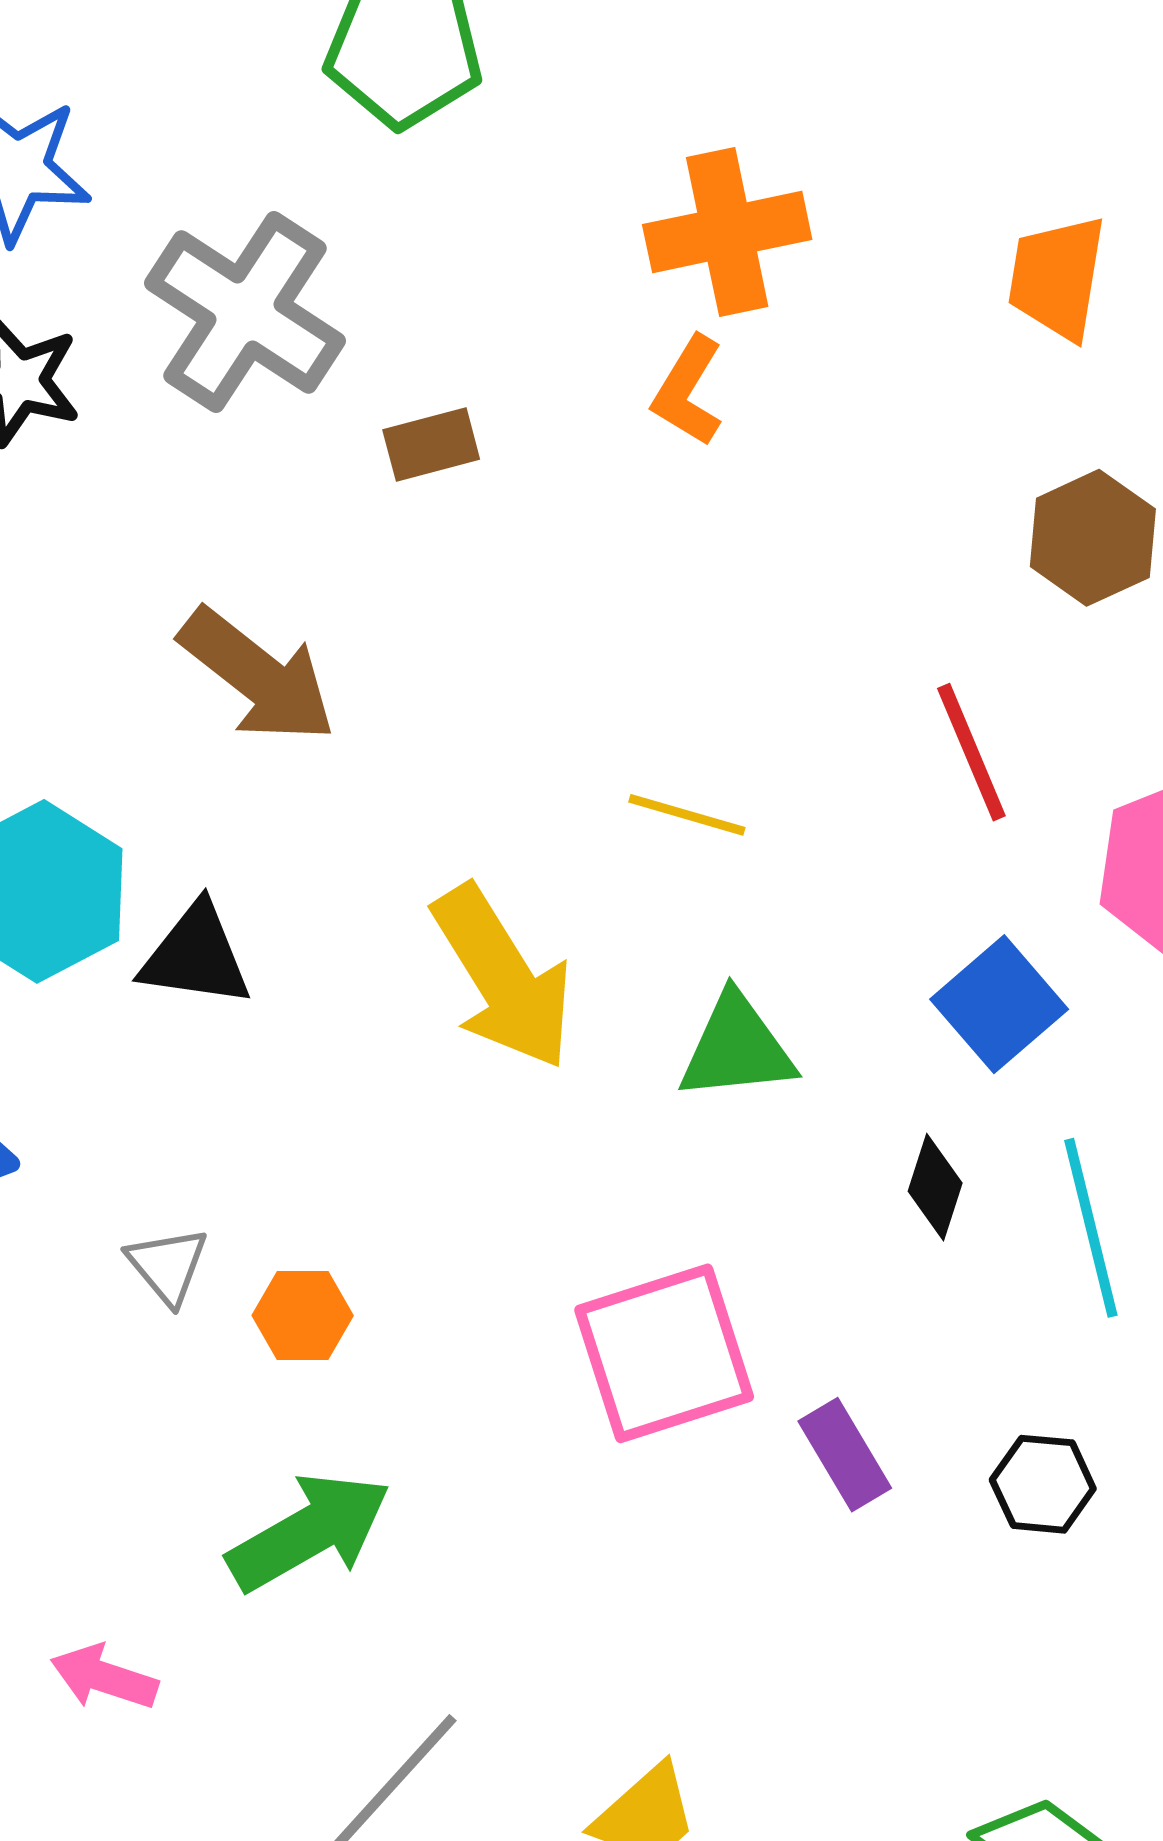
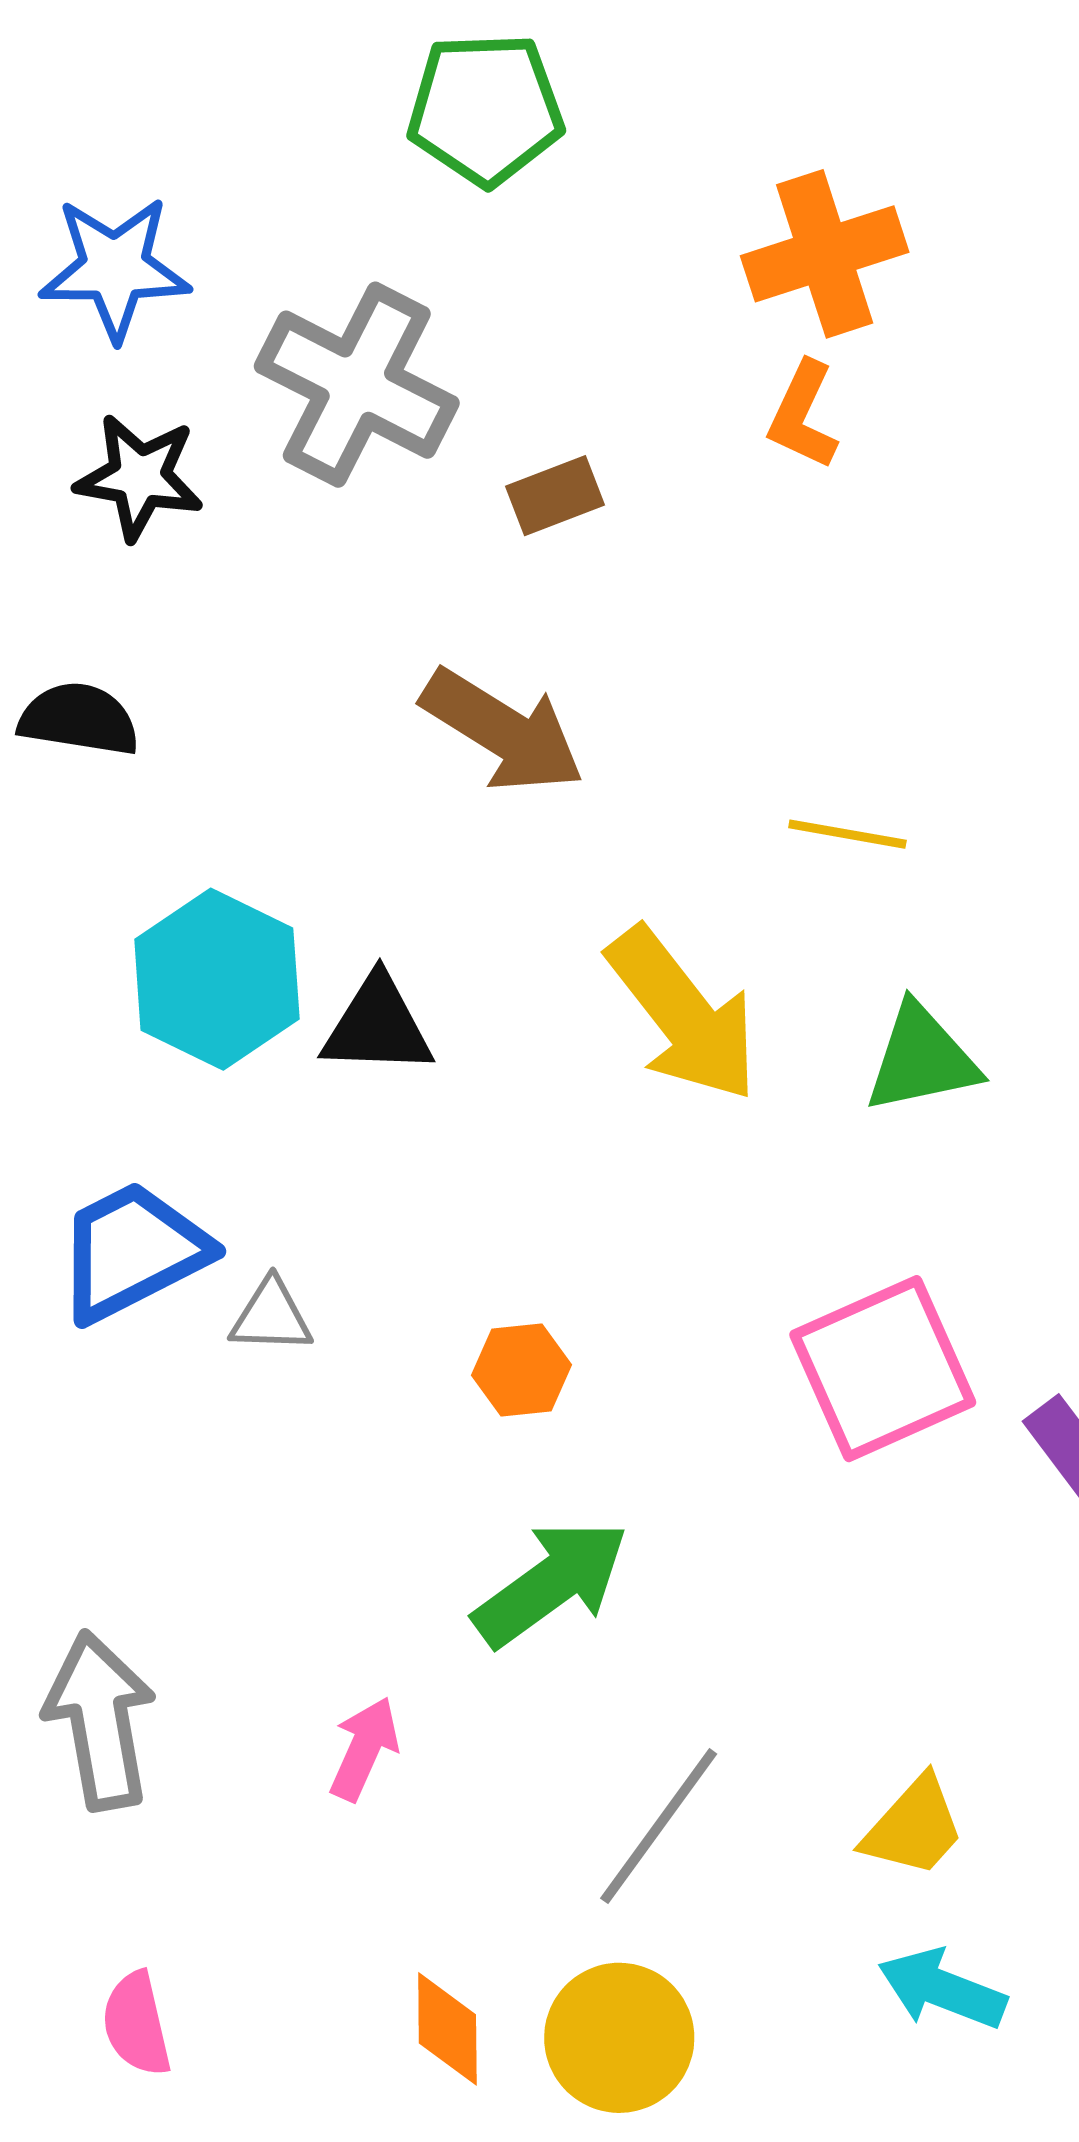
brown arrow: (258, 676) -> (503, 731), moved
gray triangle: (168, 1266) -> (271, 1316), moved, turned -42
pink arrow: (104, 1677) -> (364, 1749), turned 102

